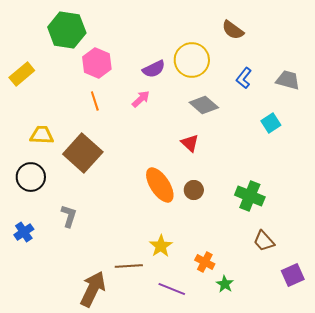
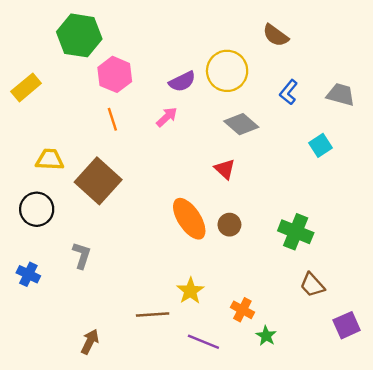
blue cross: (24, 232) -> (28, 274), turned -30
brown arrow: (93, 289) -> (90, 342), moved, size x0.6

